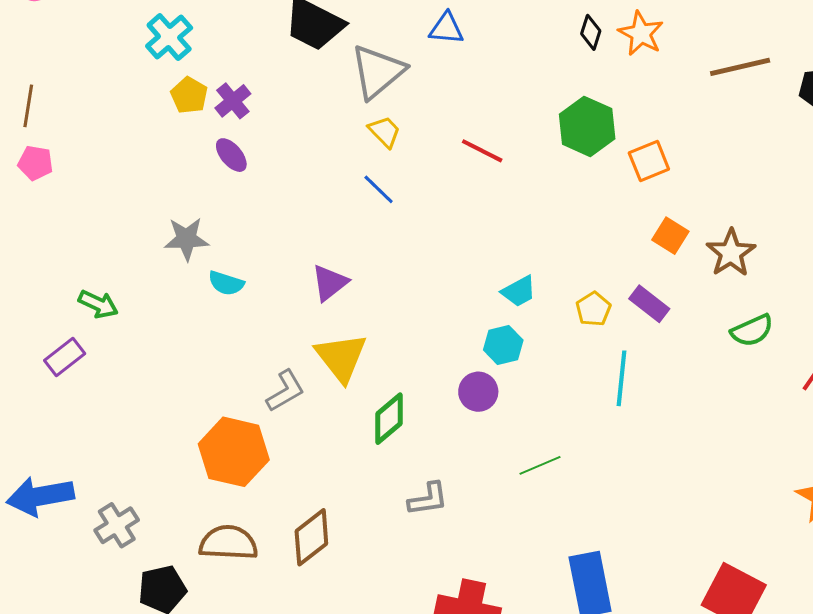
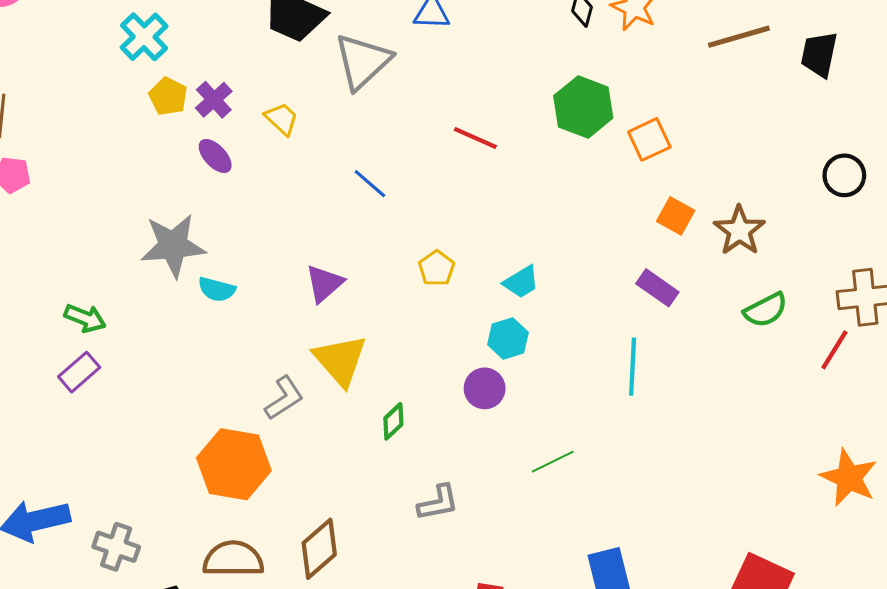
yellow trapezoid: (385, 132) -> (282, 119), moved
gray star: (186, 239) -> (173, 246), size x1.4
yellow pentagon: (593, 309) -> (437, 268), moved
purple rectangle: (65, 357) -> (79, 372), moved
green diamond: (389, 419) -> (393, 421), size x0.7
gray cross: (117, 525) -> (116, 547), turned -36

